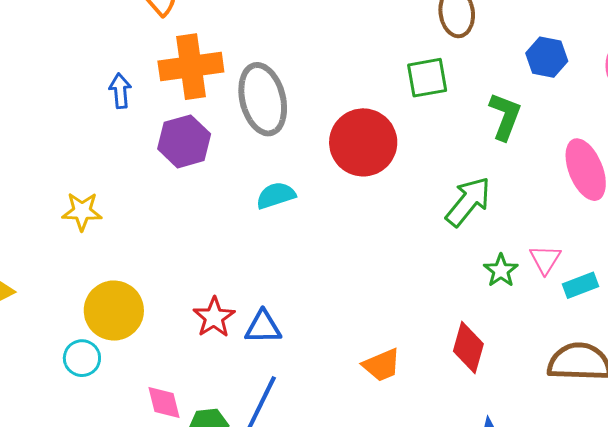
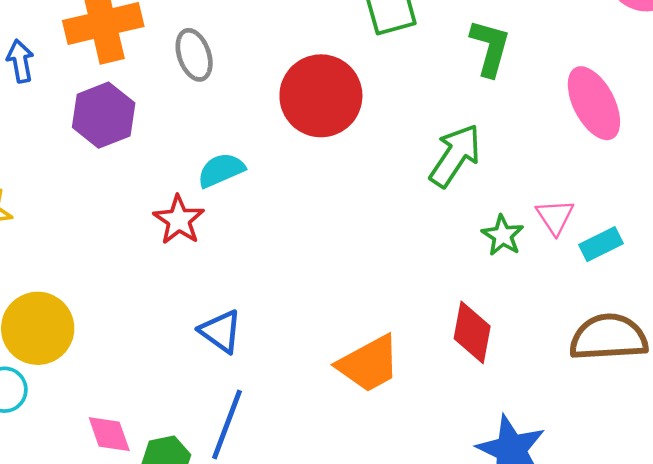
gray ellipse: (263, 99) -> (194, 55), size x0.6
red star: (214, 317) -> (179, 220), moved
blue triangle: (263, 327) -> (221, 331), turned 42
orange trapezoid: (382, 365) -> (369, 364), size x1.4

